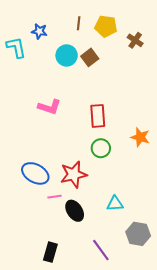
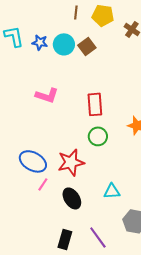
blue star: (39, 31) -> (40, 42), moved
pink line: (54, 197) -> (43, 184), moved, turned -48
black rectangle: (50, 252) -> (65, 239), moved

